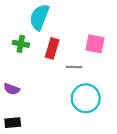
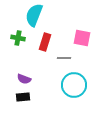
purple semicircle: (12, 89) -> (24, 79), moved
black rectangle: (13, 123) -> (23, 97), moved

